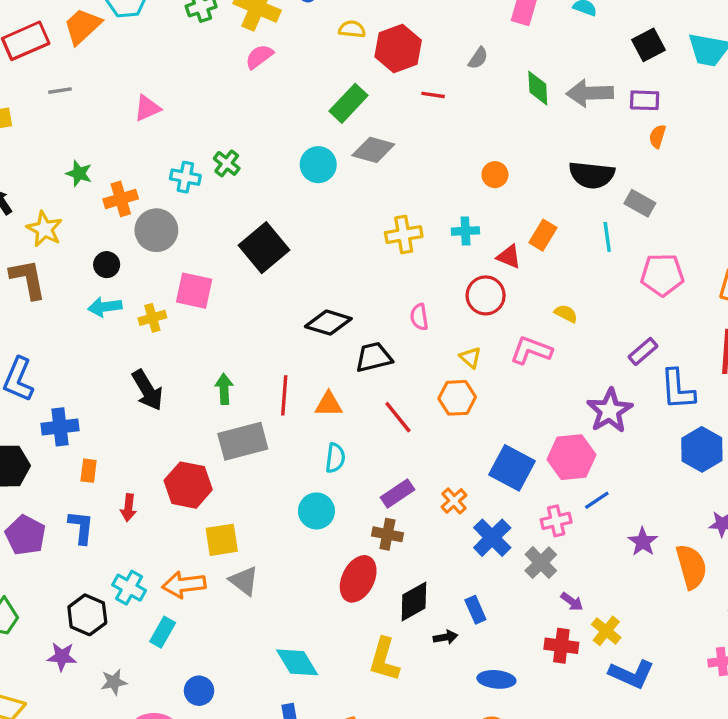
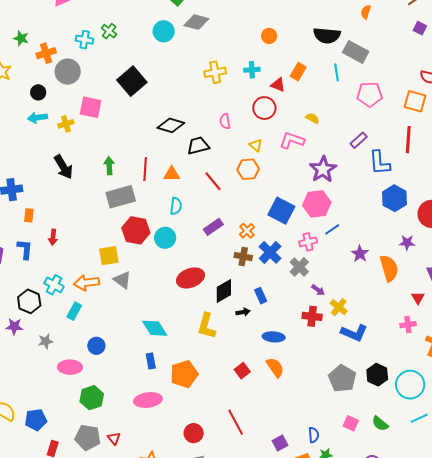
gray rectangle: (640, 203) -> (356, 52), size x1.4
purple star: (610, 411) -> (323, 169), moved
red hexagon: (188, 485) -> (136, 230), moved
brown cross: (387, 534) -> (243, 257), moved
red ellipse: (358, 579) -> (190, 278), turned 44

